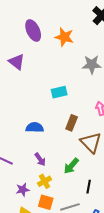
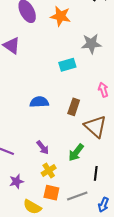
cyan rectangle: (59, 92) -> (67, 65), moved
blue semicircle: (35, 127) -> (39, 102), moved
purple star: (23, 190) -> (16, 181), moved

